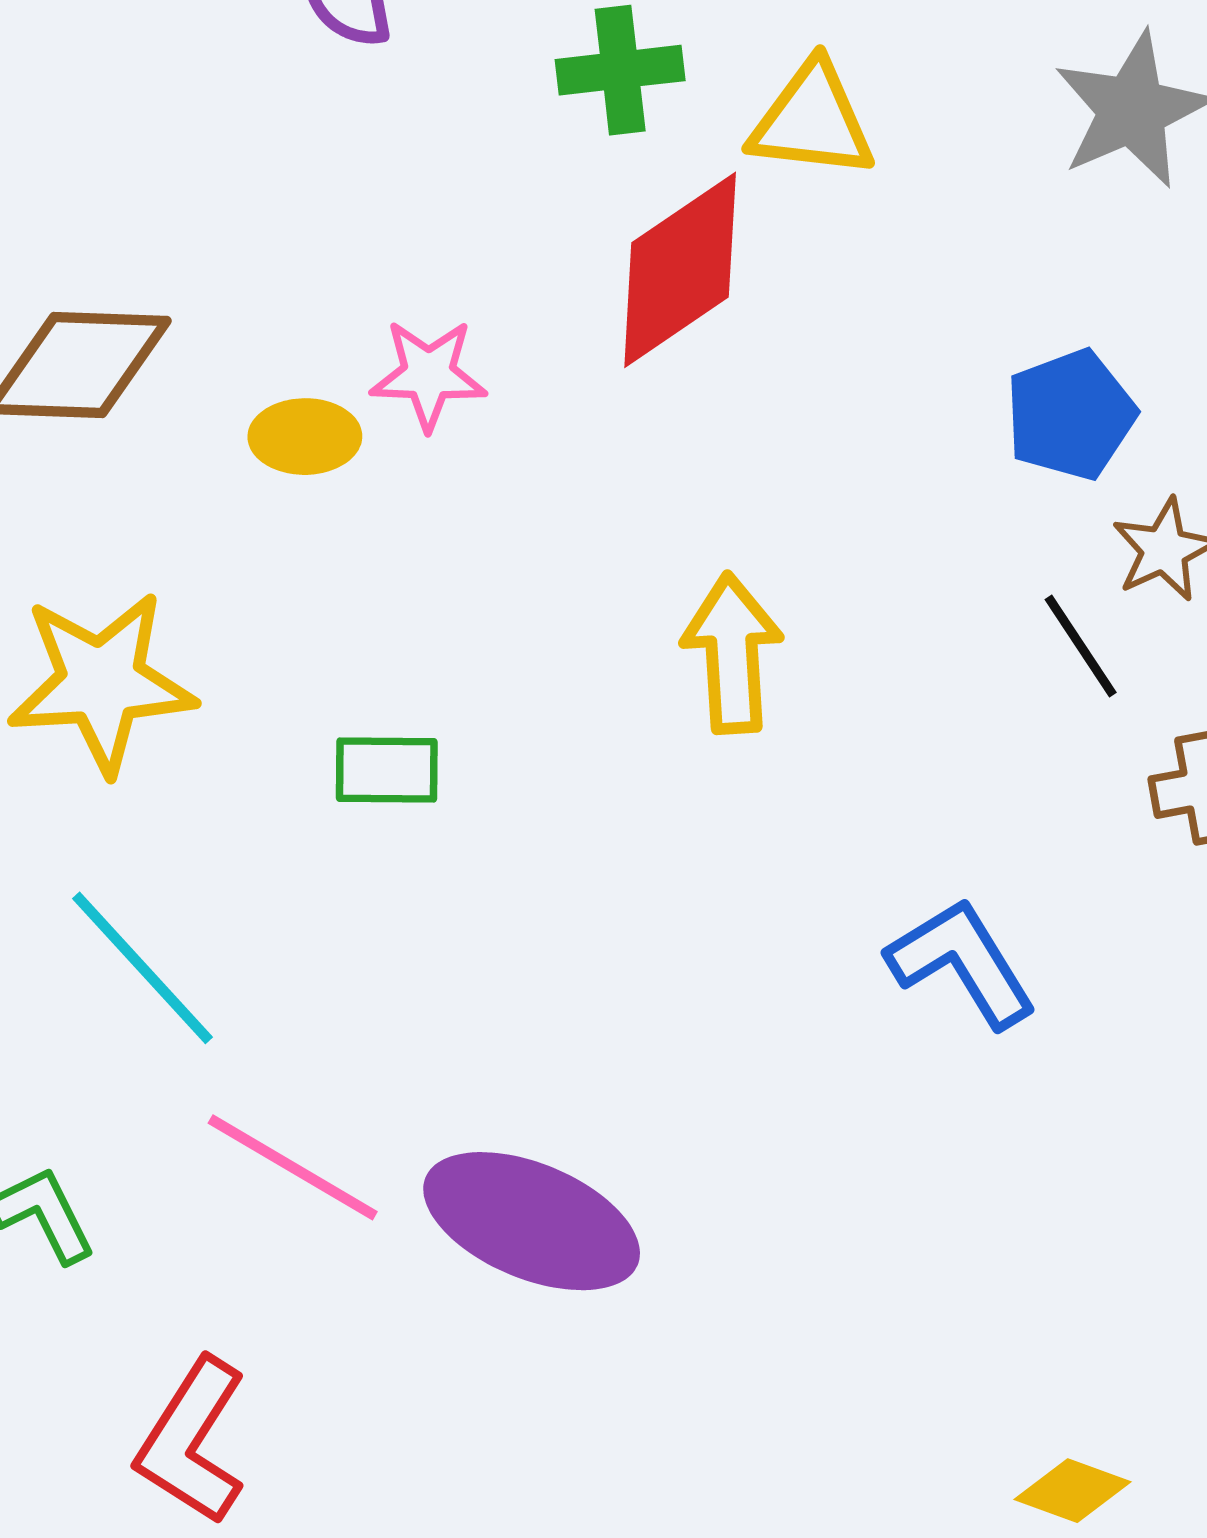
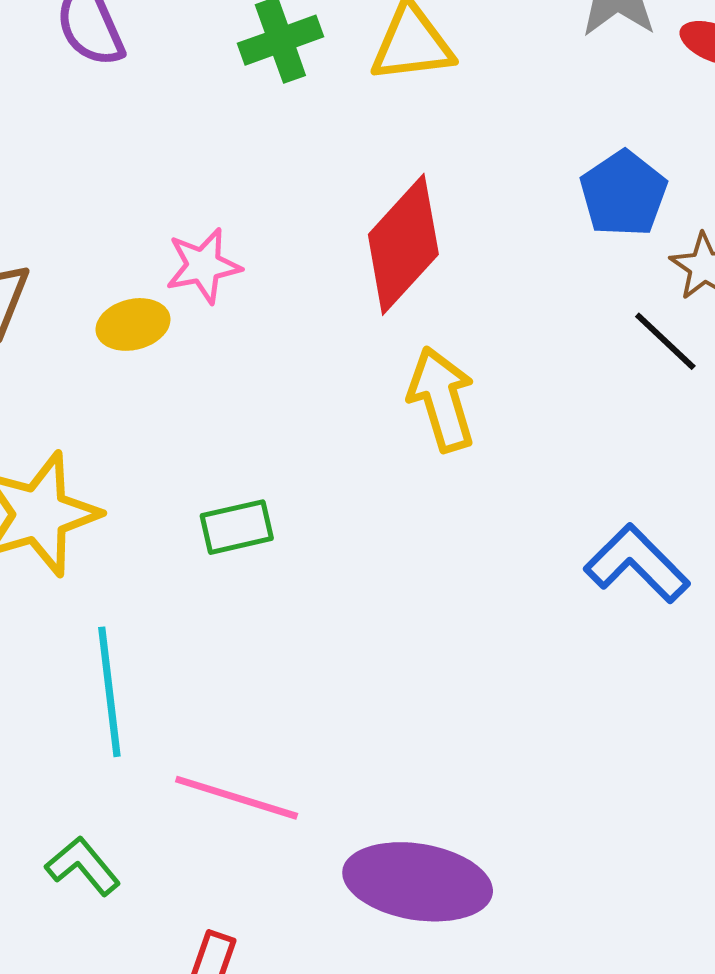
red diamond: (680, 270) -> (403, 244), moved
cyan line: (143, 968) -> (109, 692), turned 49
purple ellipse: (532, 1221) -> (418, 882), moved

